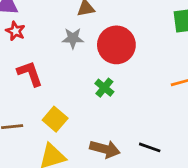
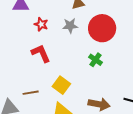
red star: (15, 31) -> (41, 24), moved

